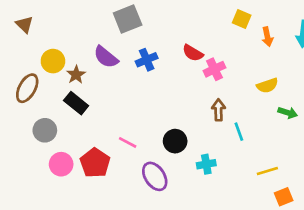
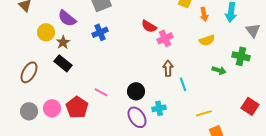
purple semicircle: (106, 57) -> (67, 18), moved
blue cross: (147, 60) -> (100, 32), moved
yellow semicircle: (267, 85) -> (207, 40), moved
brown ellipse: (27, 88) -> (29, 72), moved
gray circle: (45, 130) -> (29, 111), moved
purple ellipse: (155, 176) -> (137, 117), moved

